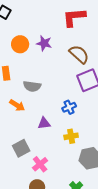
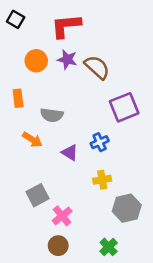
red L-shape: (74, 17) -> (66, 26), moved
brown semicircle: (79, 54) -> (97, 67), moved
purple triangle: (44, 123) -> (70, 153), moved, turned 40

